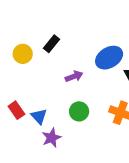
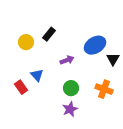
blue triangle: (39, 116) -> (37, 75), moved
purple star: (51, 138) -> (70, 109), moved

